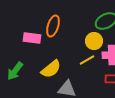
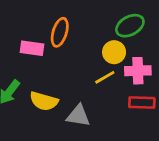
yellow semicircle: (51, 69) -> (44, 101), moved, turned 55

